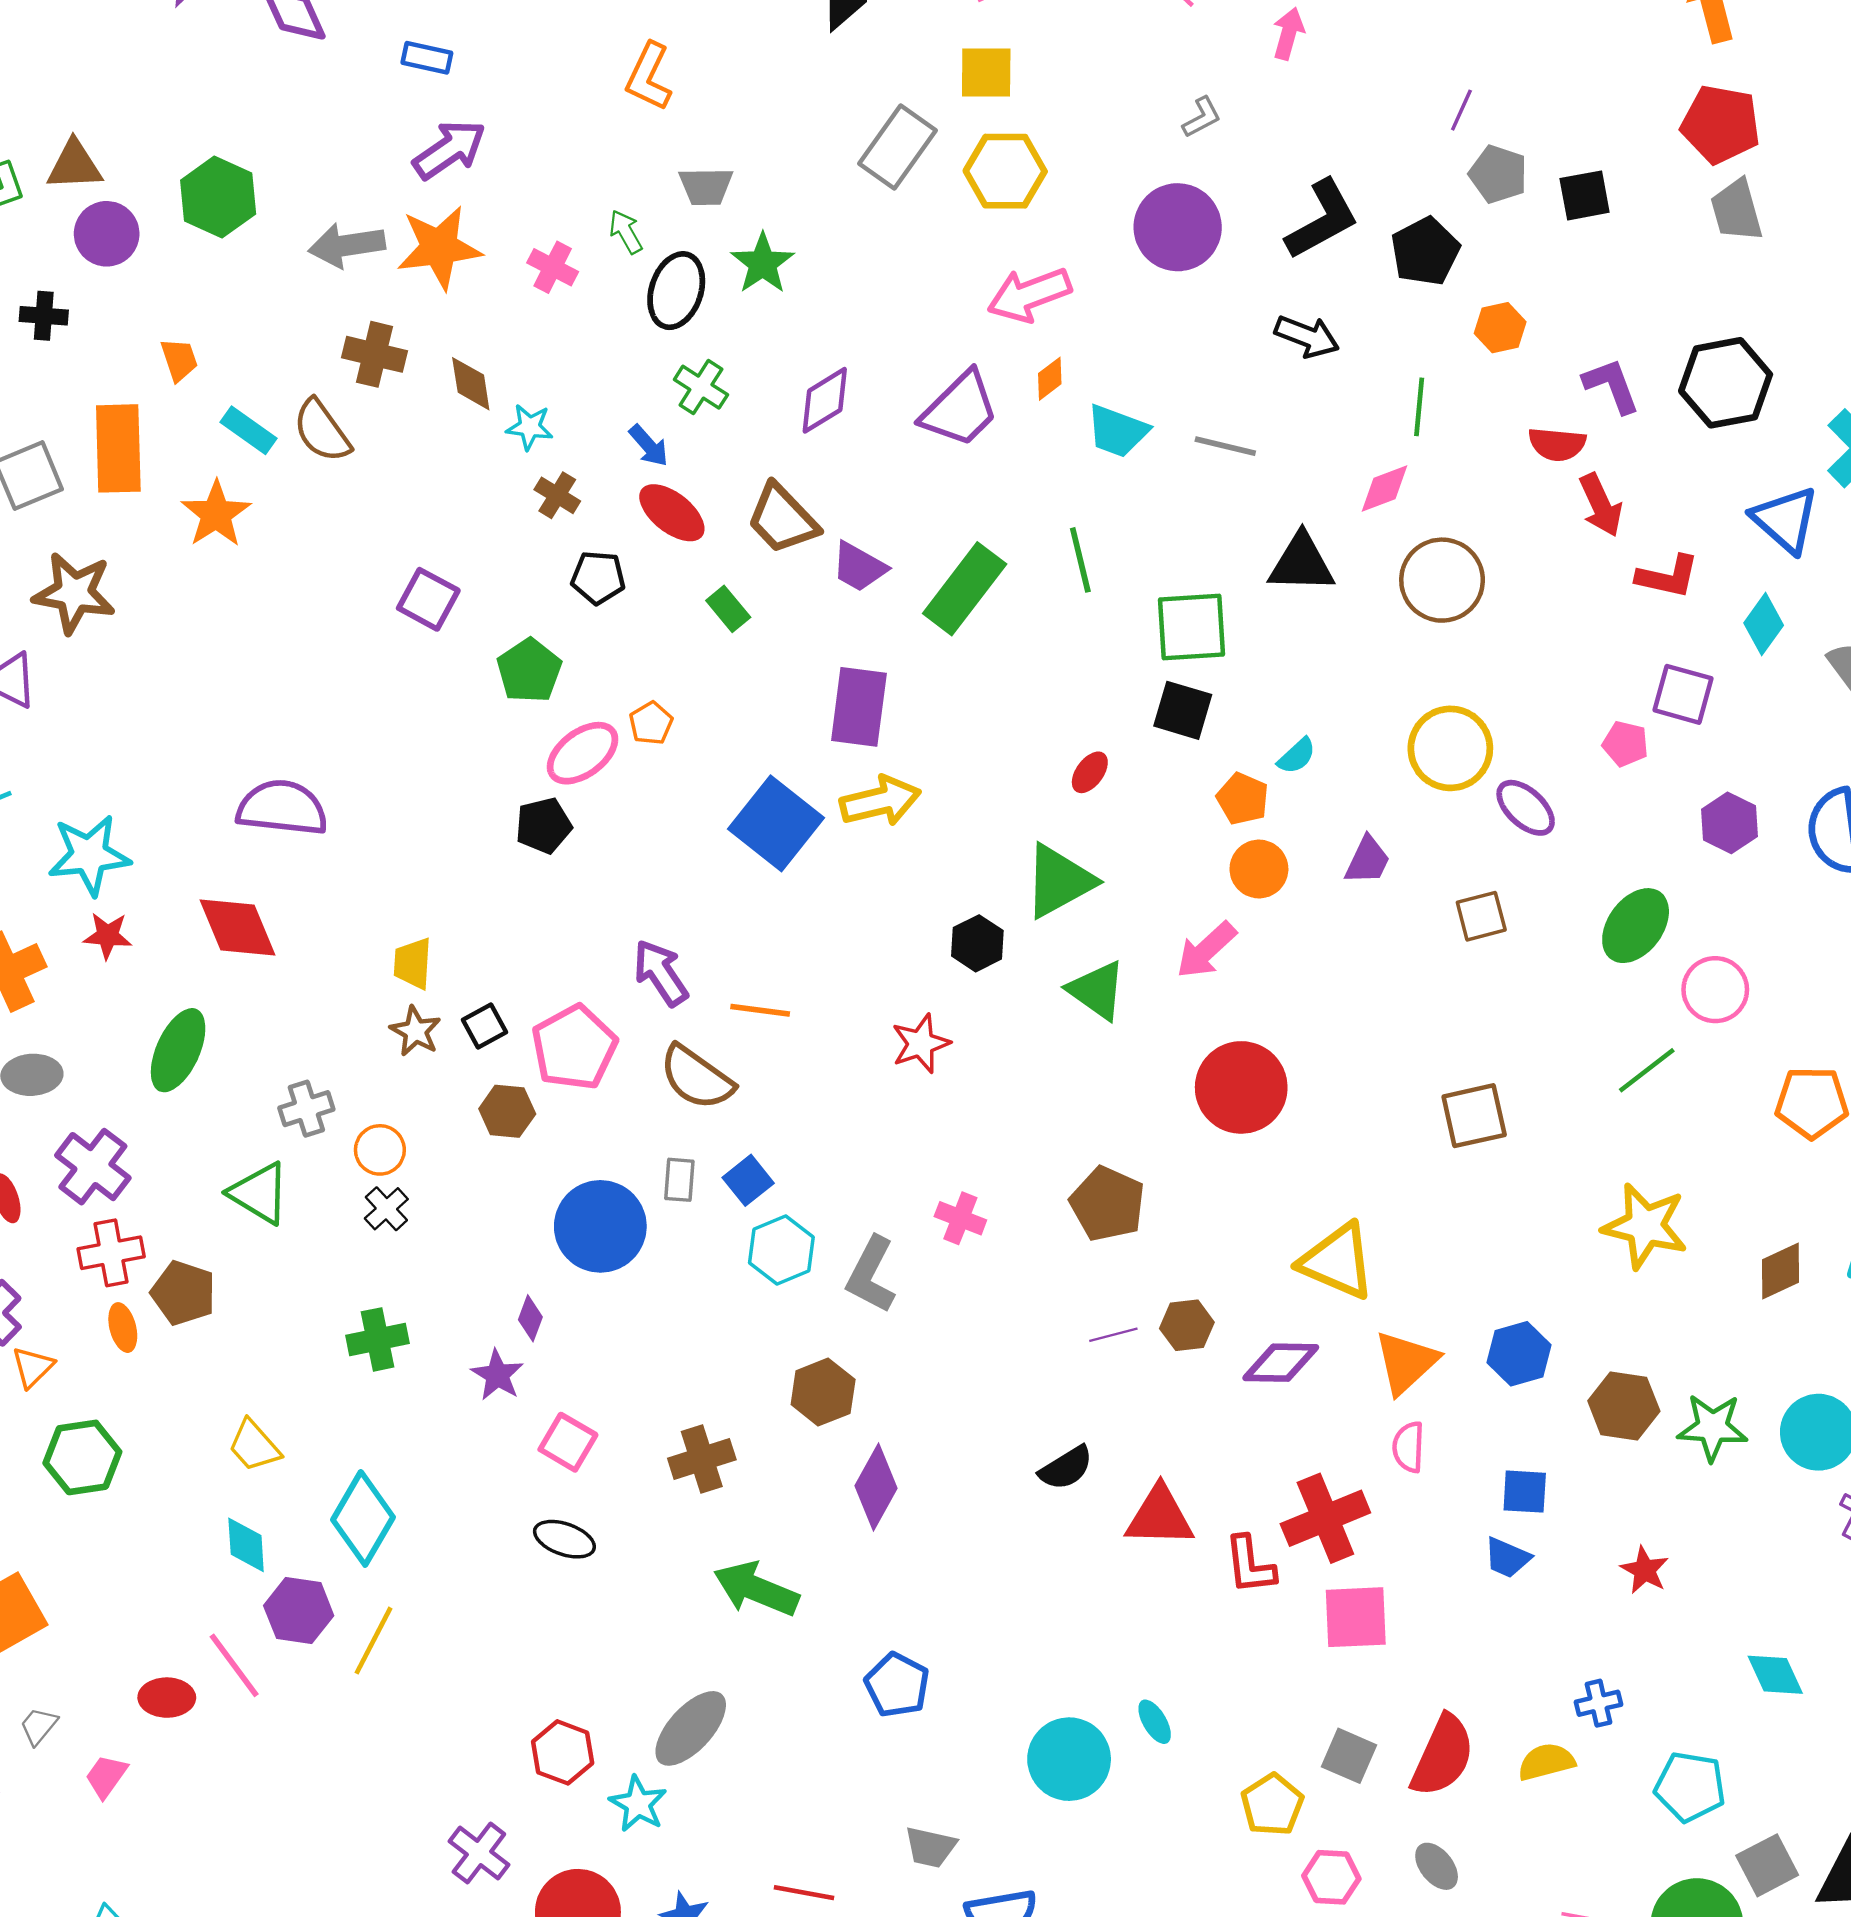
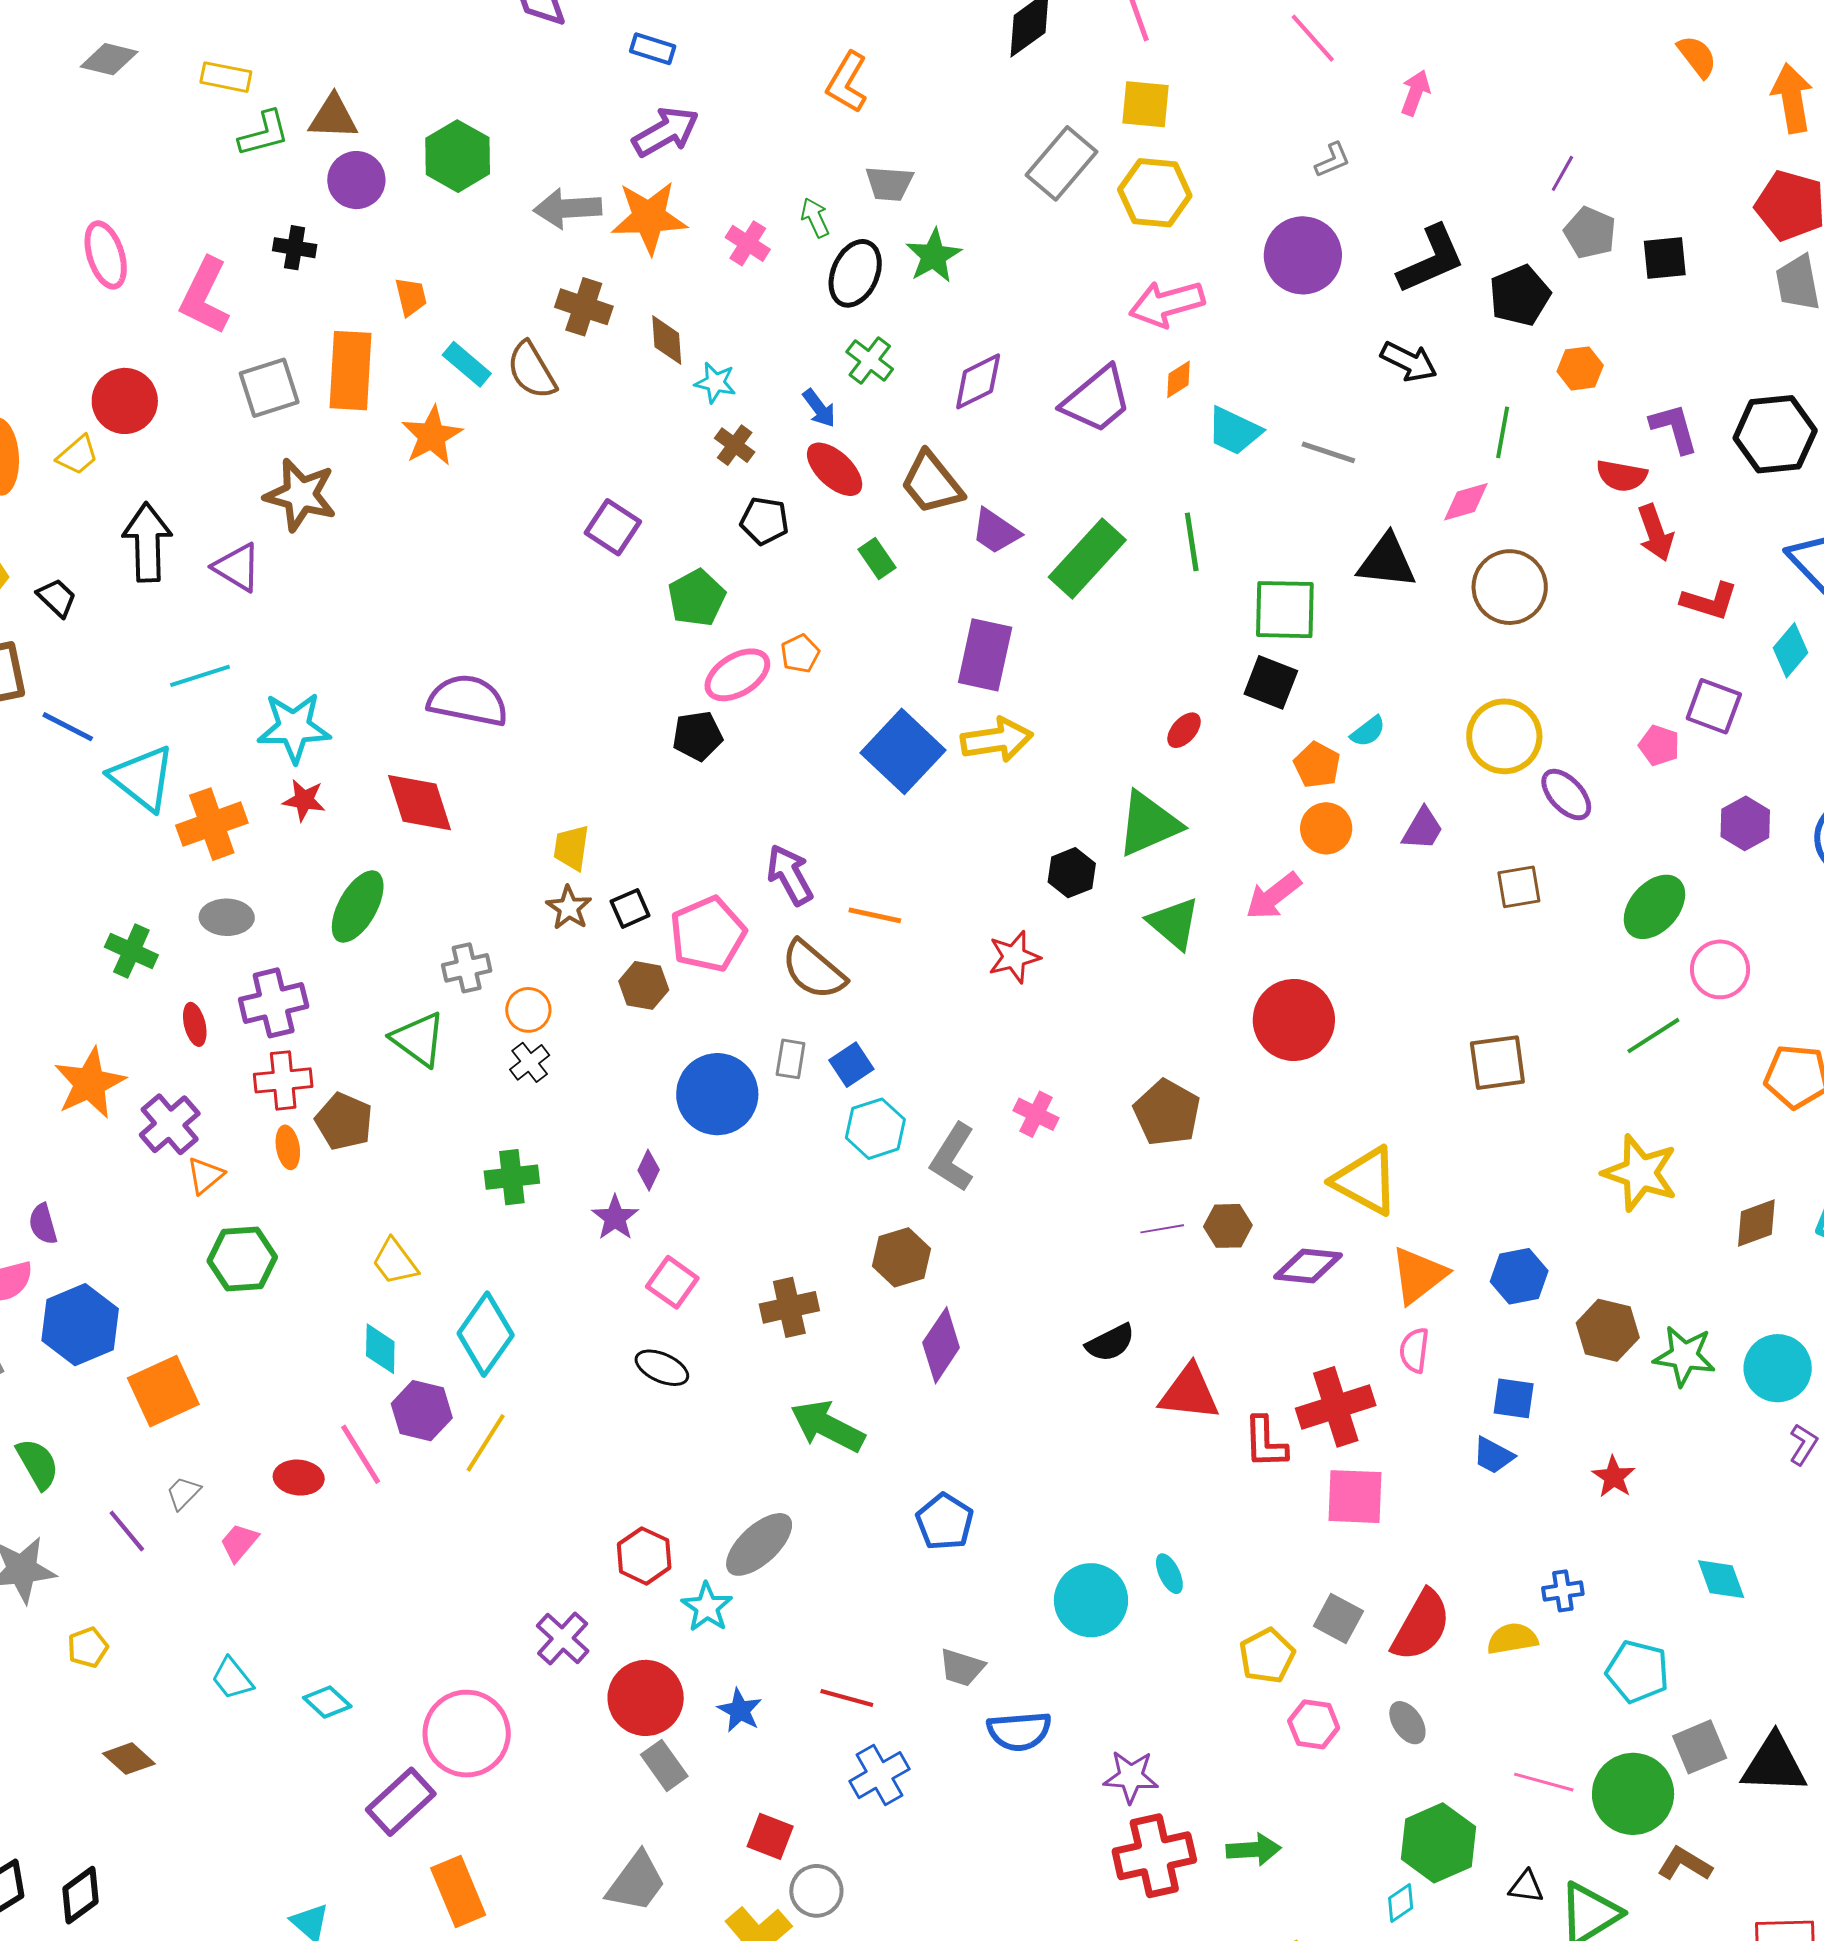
purple cross: (93, 1167) -> (274, 1003), turned 34

